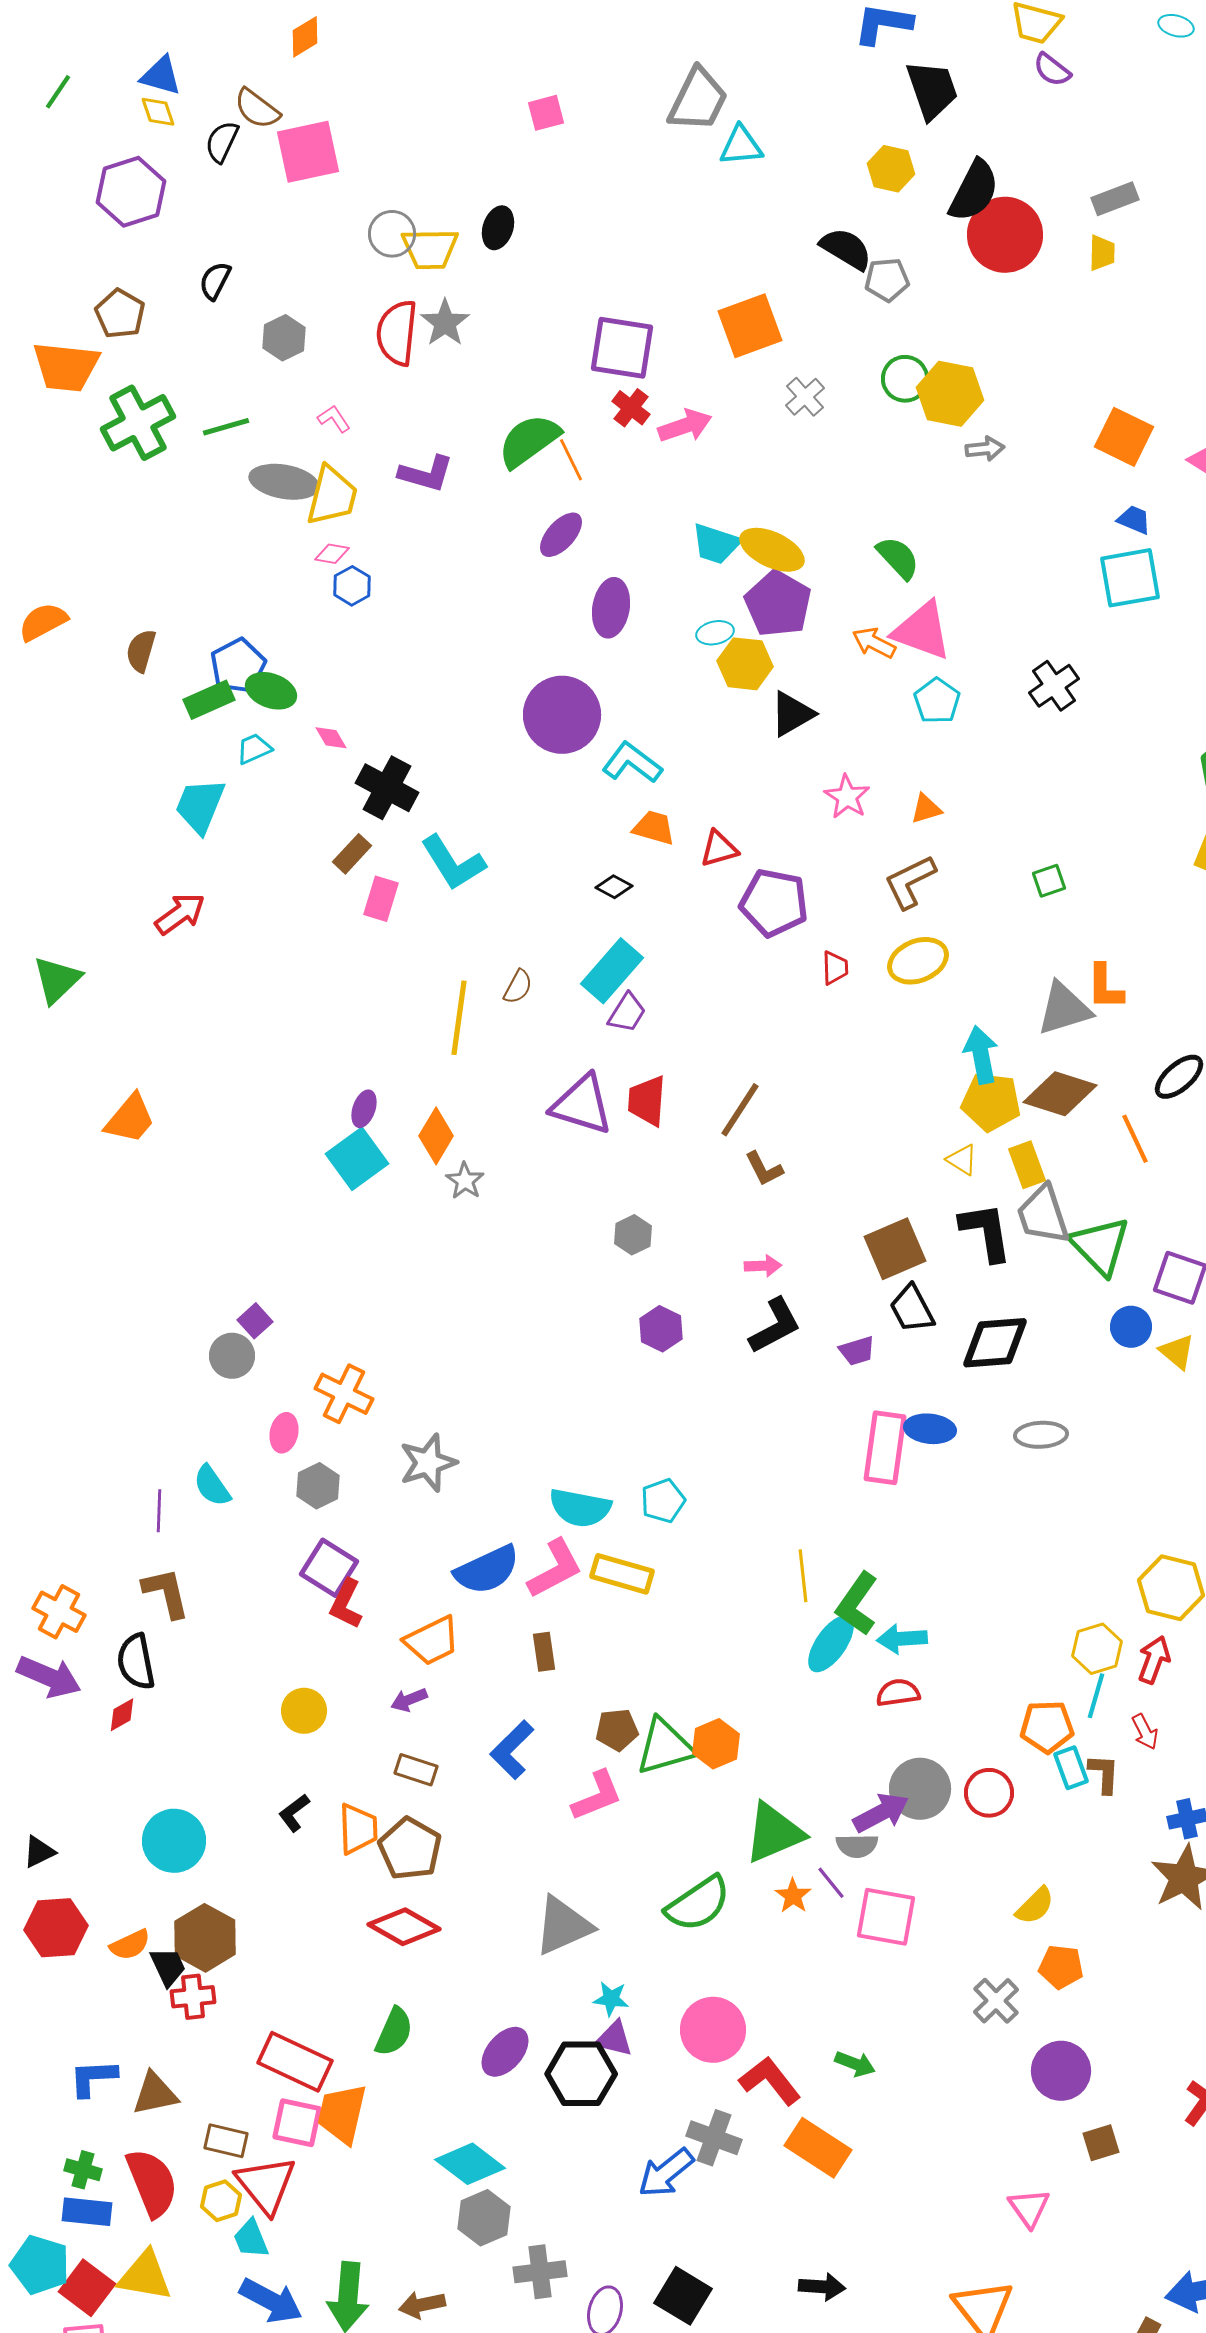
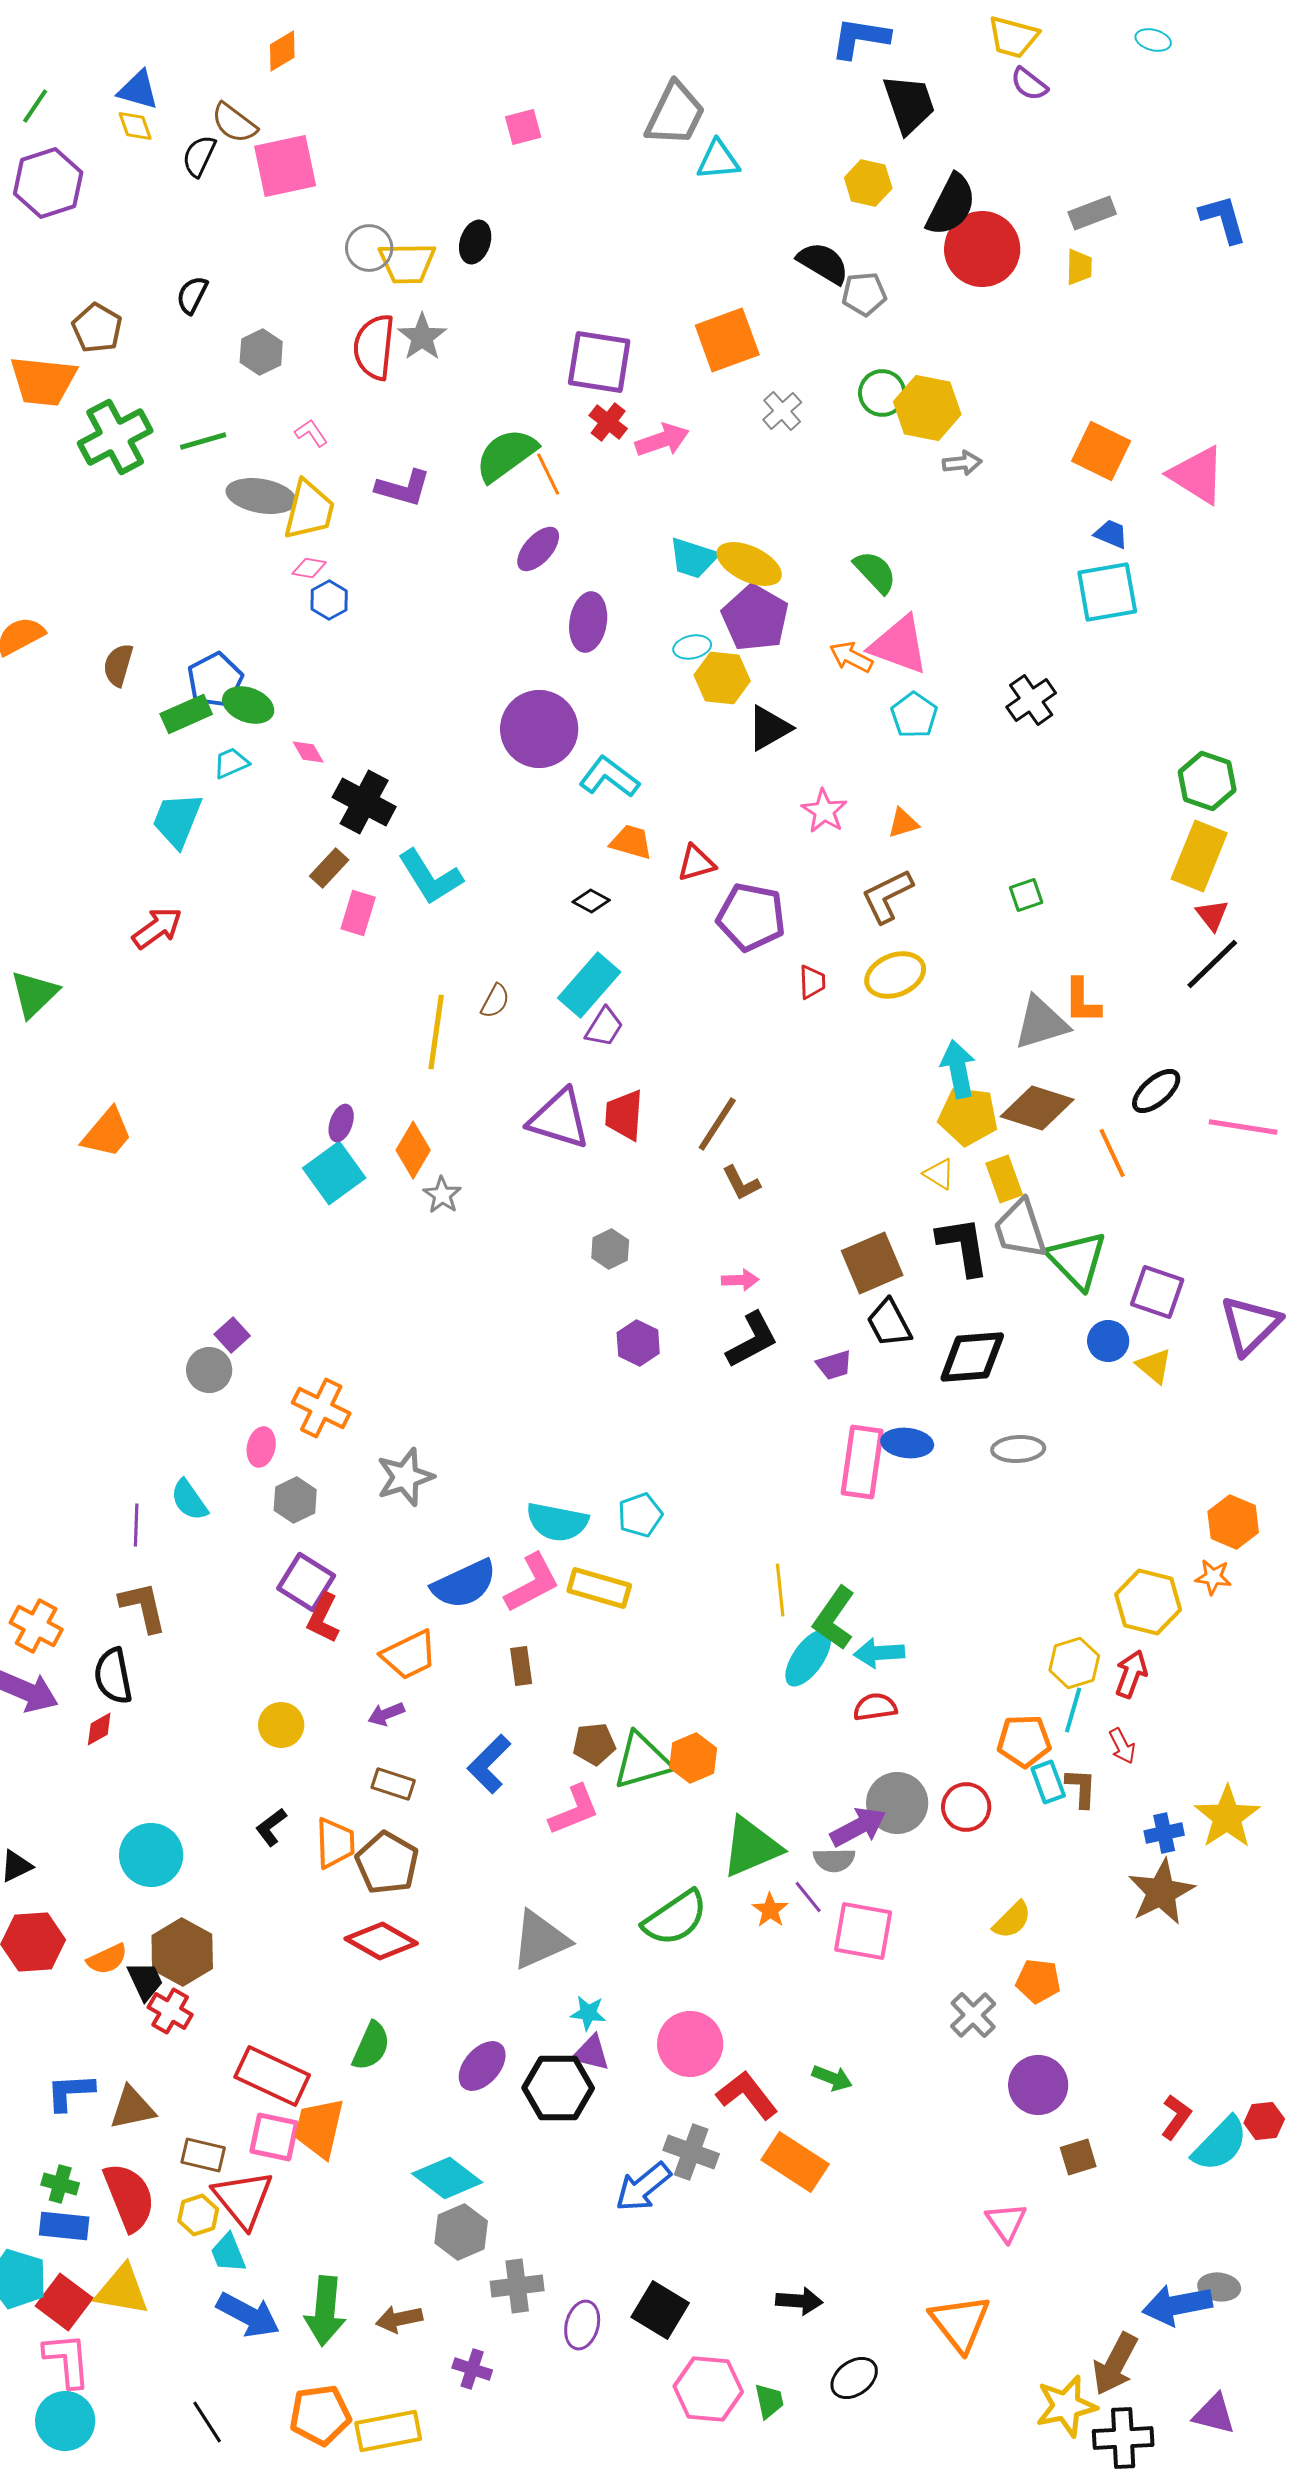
purple hexagon: (131, 192) -> (48, 183), moved
red cross: (193, 1997) -> (170, 2011), turned 36

